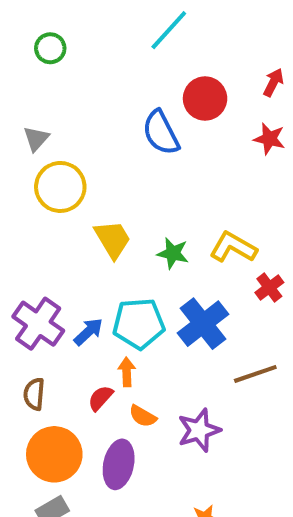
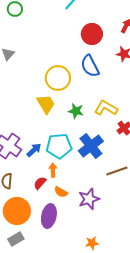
blue semicircle: (161, 133) -> (90, 66), moved
yellow circle: (60, 187) -> (58, 78), moved

